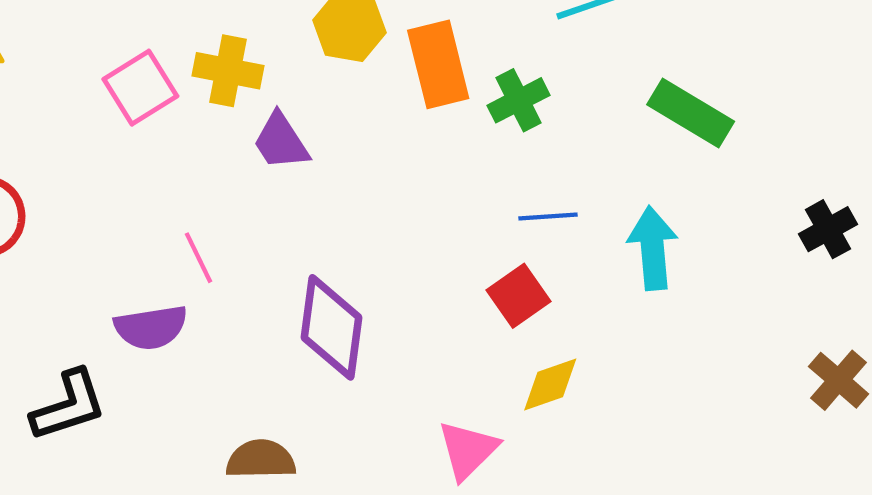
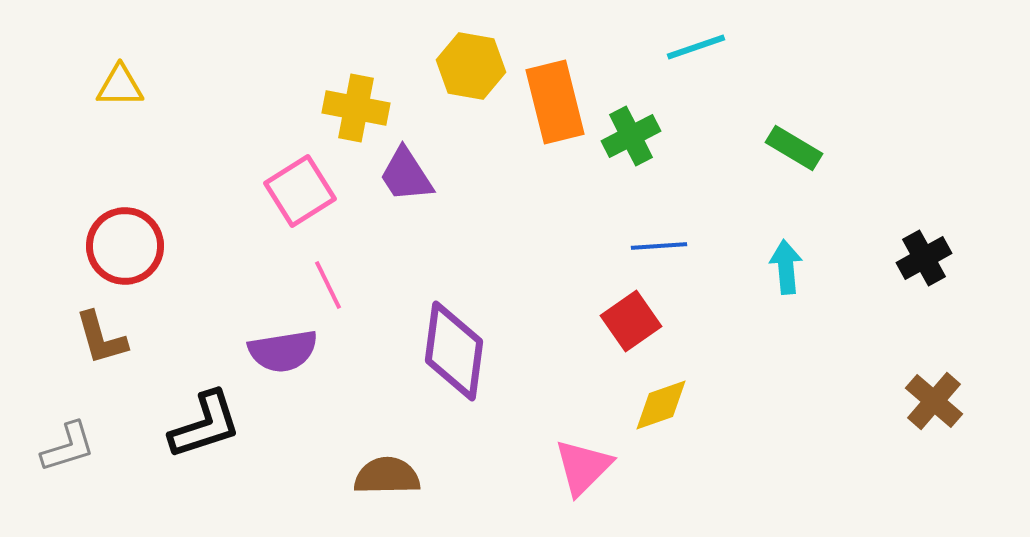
pink square: (140, 88) -> (300, 191), moved
green rectangle: (691, 113) -> (794, 148), size x0.7
cyan arrow: (653, 248) -> (786, 267), moved, size x0.7

